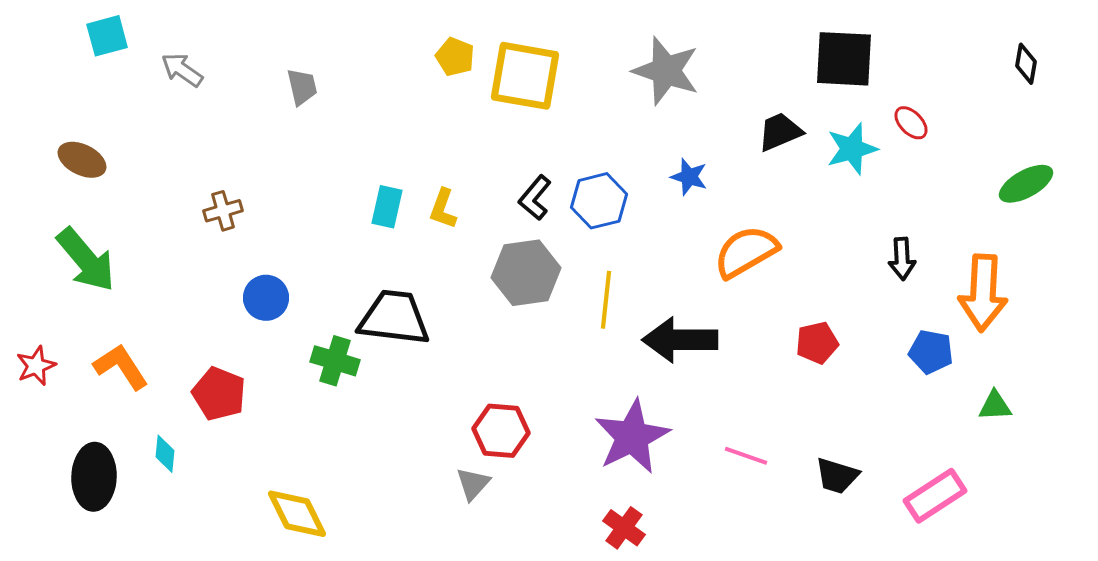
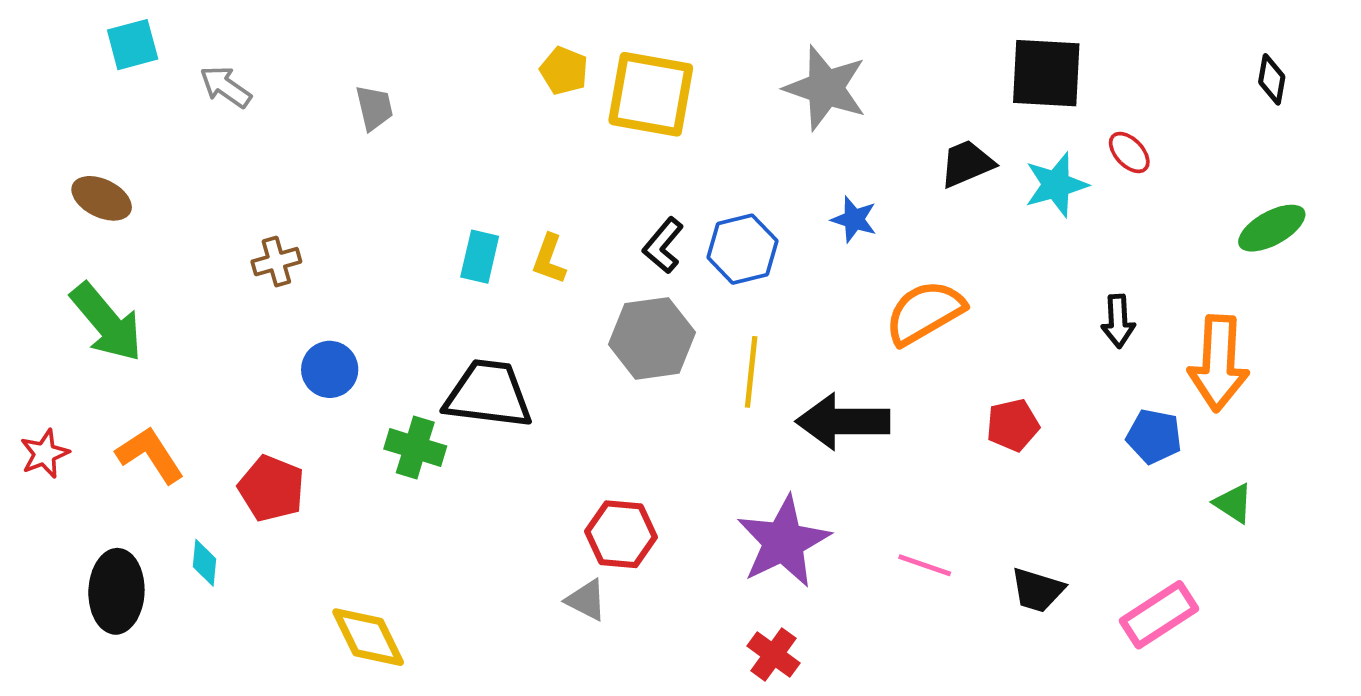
green triangle: (995, 406) -> (1233, 503), turned 36
gray triangle: (473, 484) -> (586, 600), turned -45

